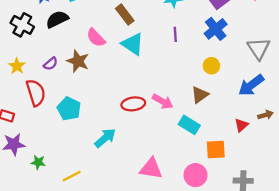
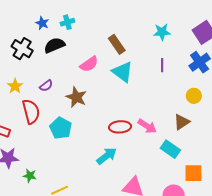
pink semicircle: (96, 38) -> (89, 64), turned -84
brown star: (78, 61) -> (76, 97), moved
cyan arrow: (105, 138) -> (107, 156), moved

